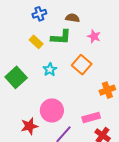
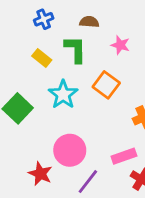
green L-shape: (61, 37) -> (75, 49), turned -90
cyan star: (50, 70) -> (63, 94), size x1.5
red star: (29, 126) -> (40, 174), turned -30

